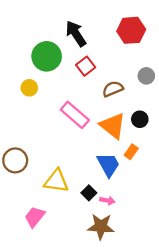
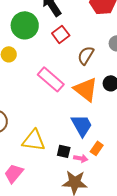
brown semicircle: (113, 89) -> (86, 55), turned -36
orange rectangle: (131, 152) -> (97, 148), moved
black square: (89, 193) -> (64, 151), turned -32

